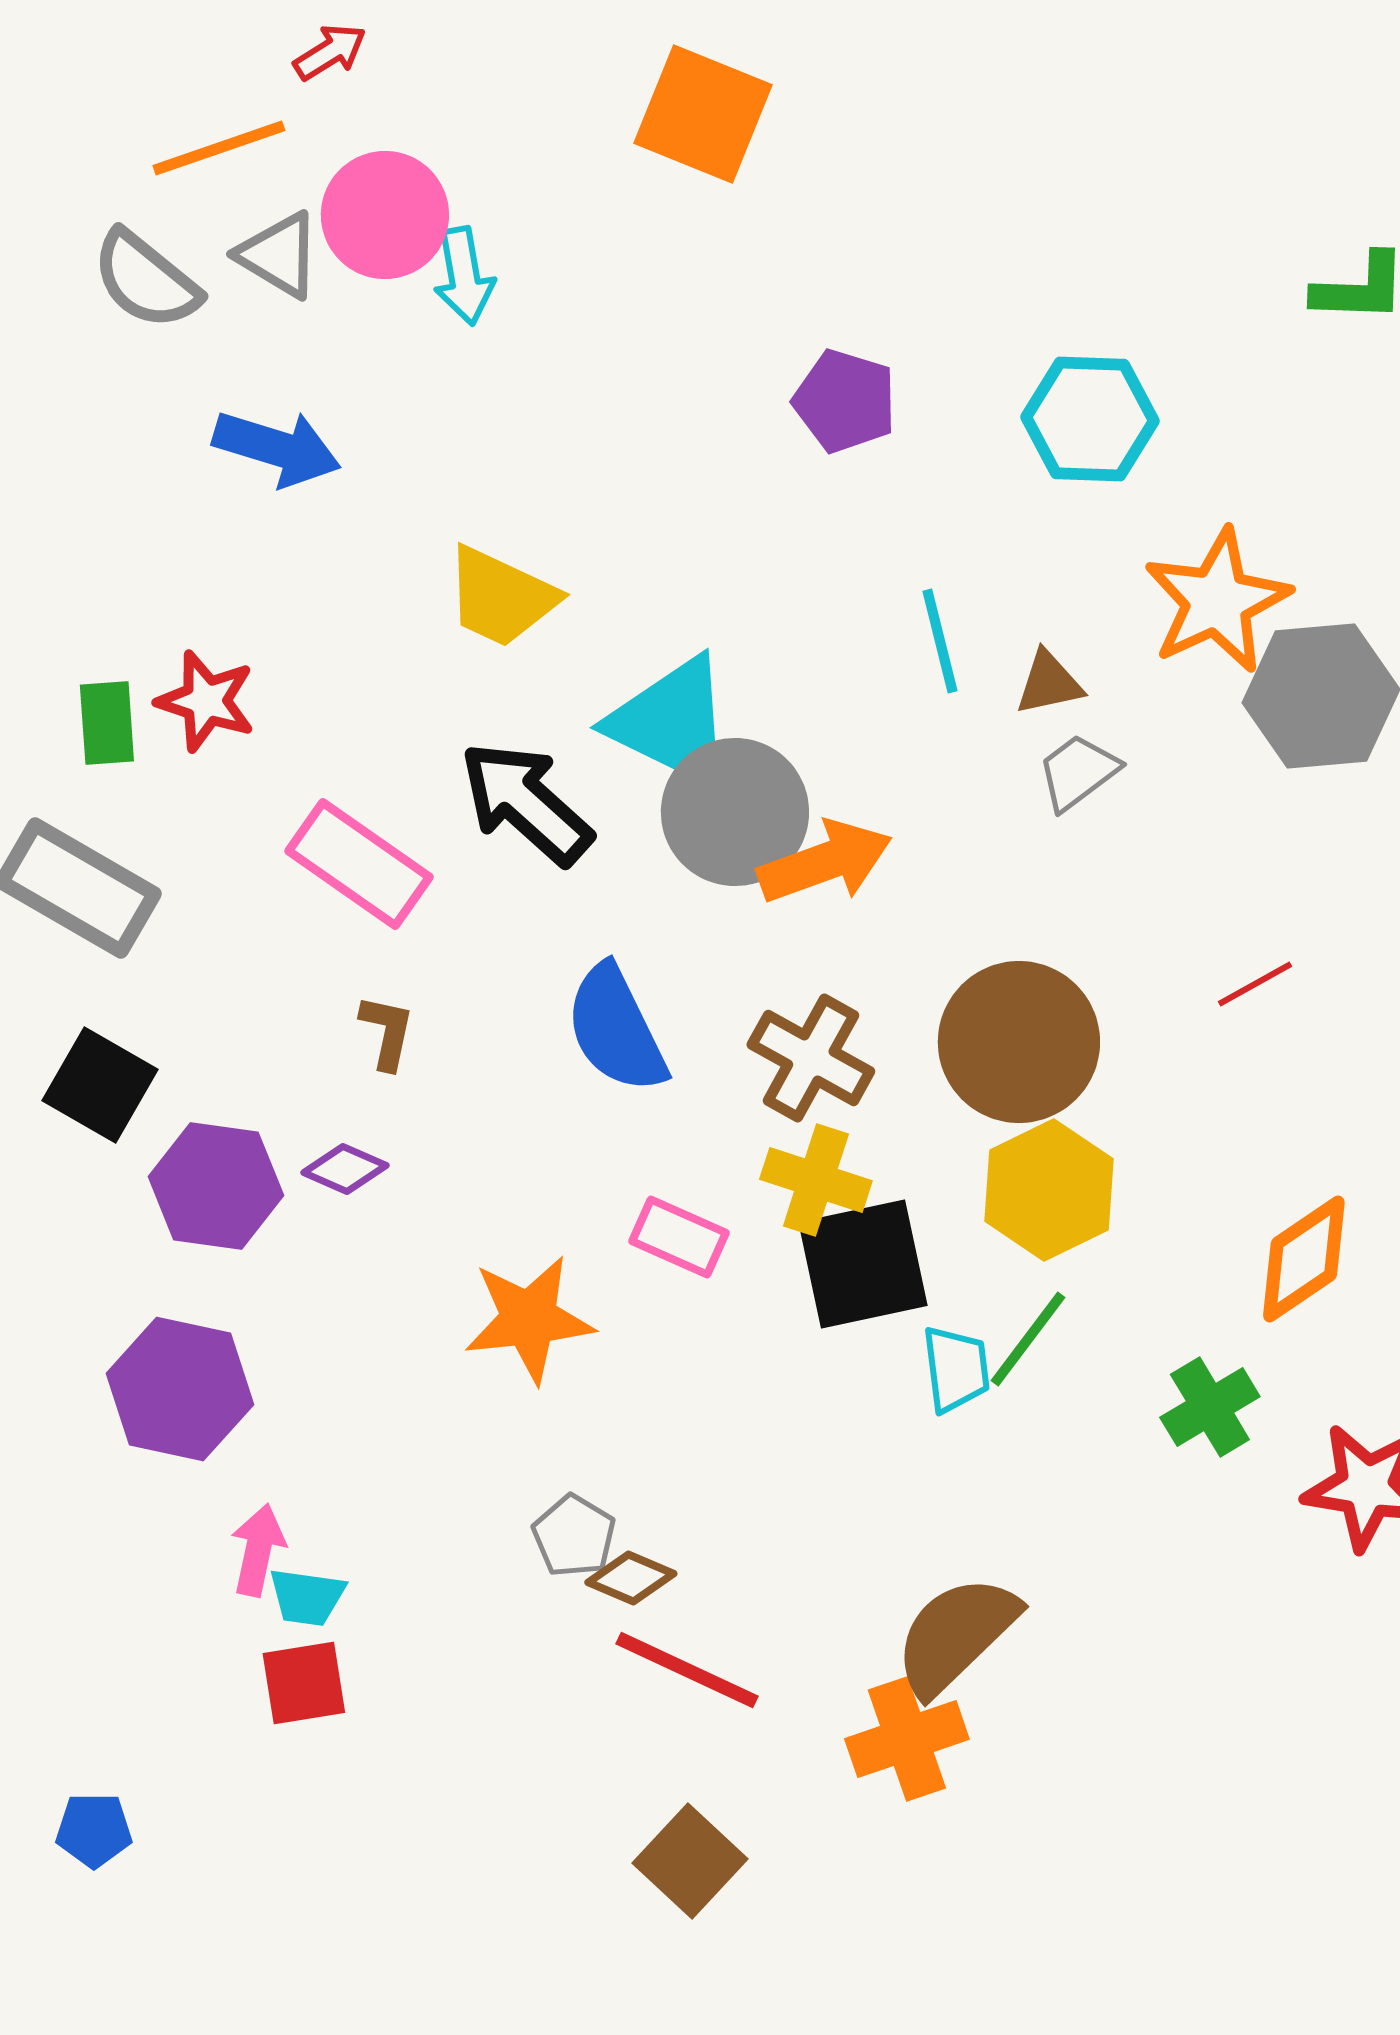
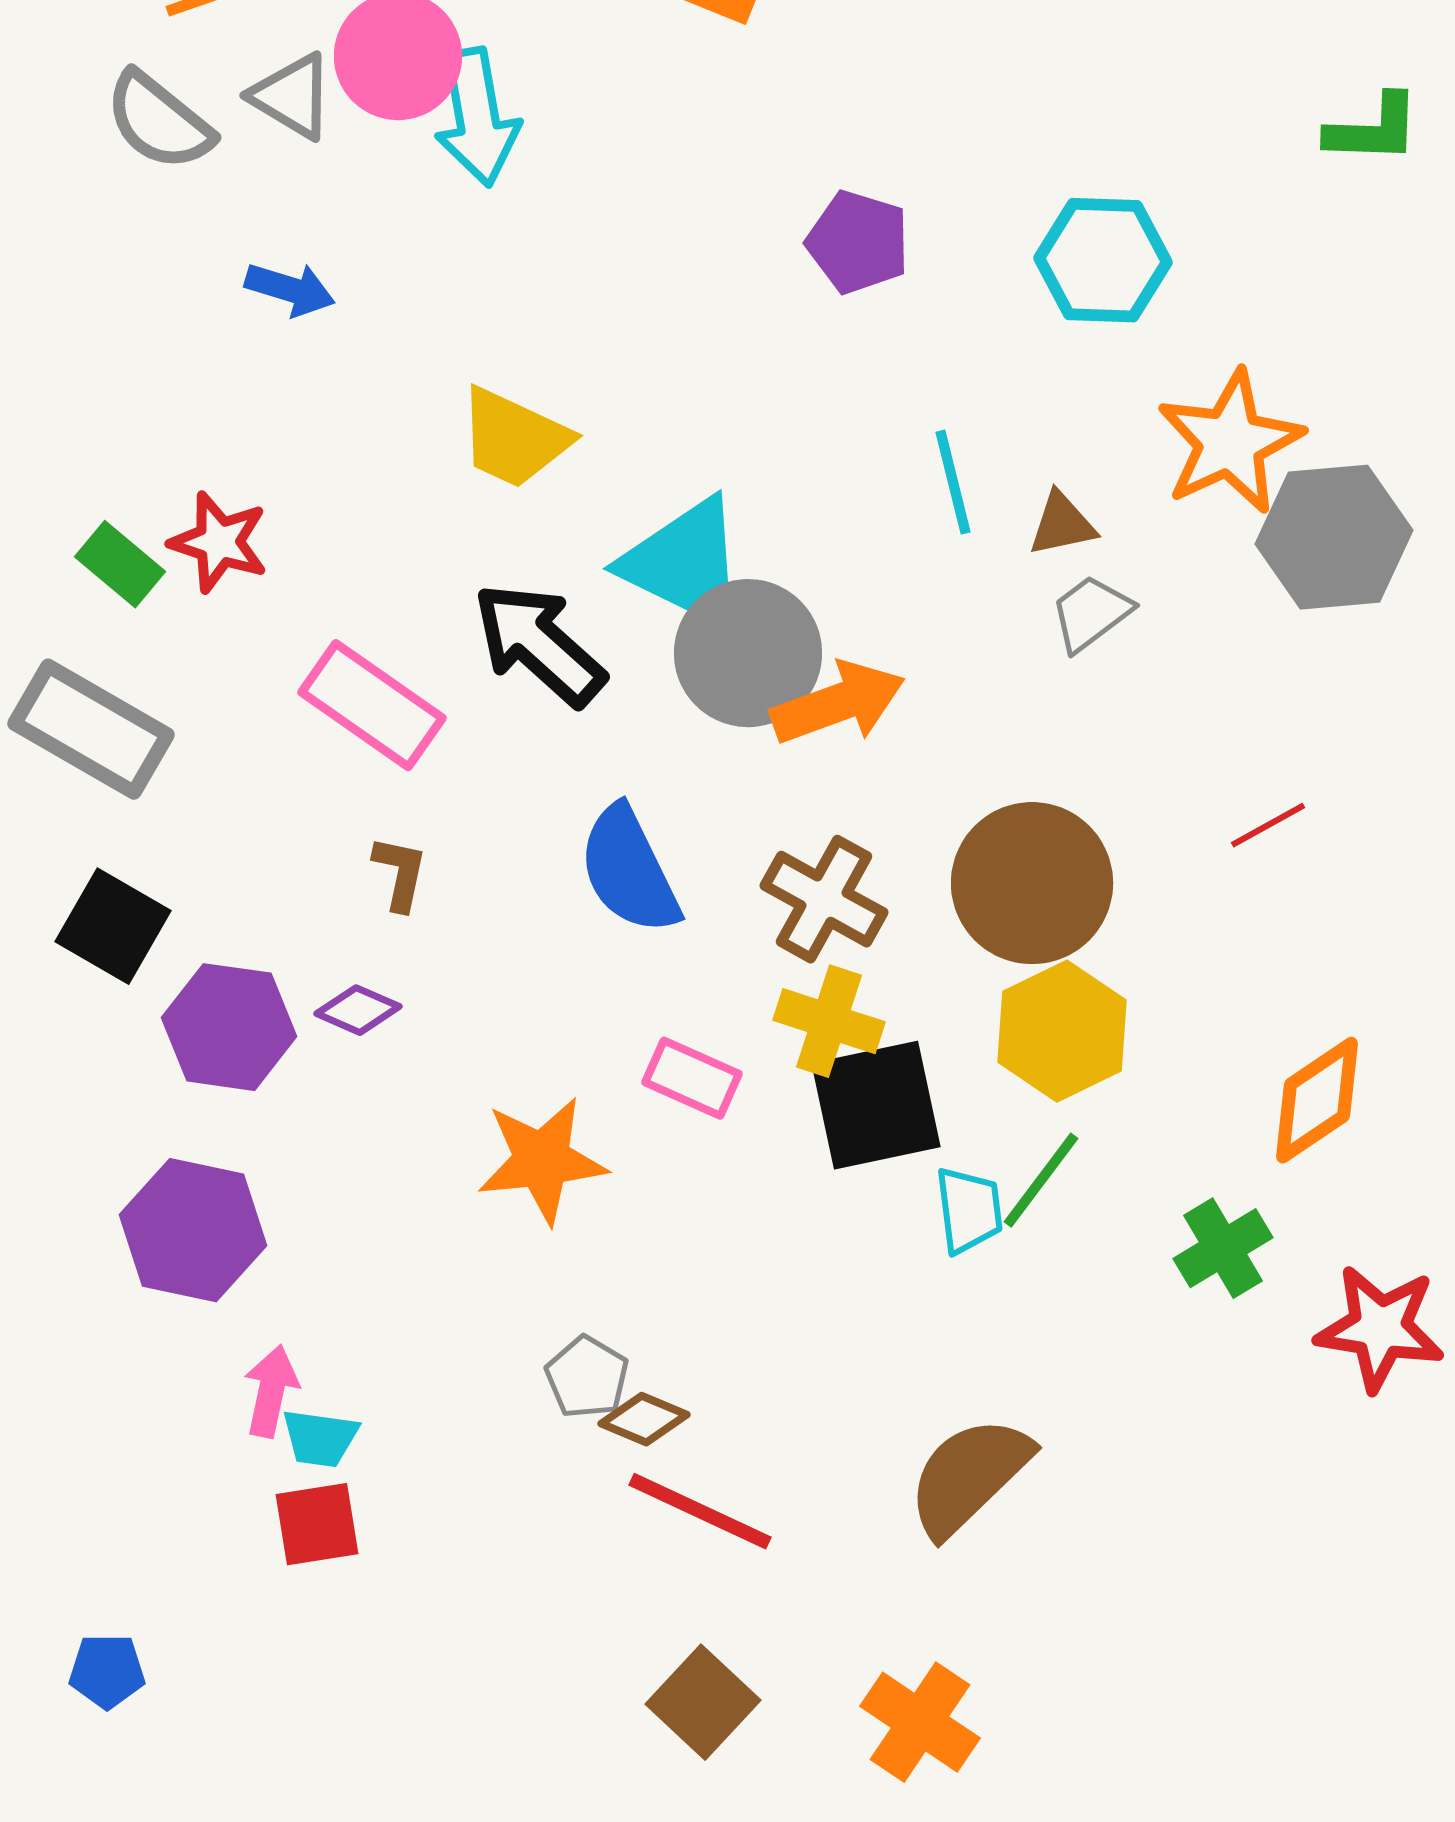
cyan arrow: (464, 276) -> (477, 117), size x1.4
blue arrow: (277, 448) -> (290, 289), size x0.7
green rectangle: (107, 723) -> (120, 564), turned -46
orange cross: (907, 1739) -> (920, 1722), moved, turned -37

